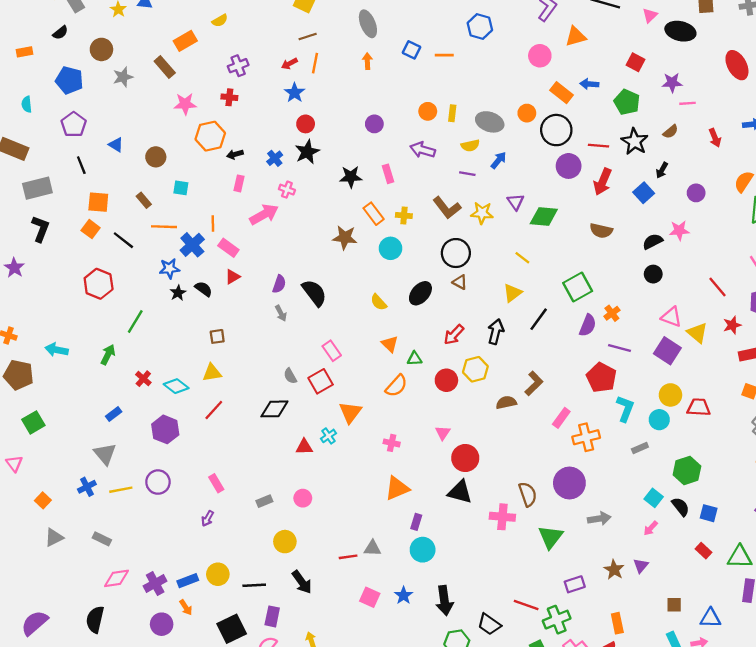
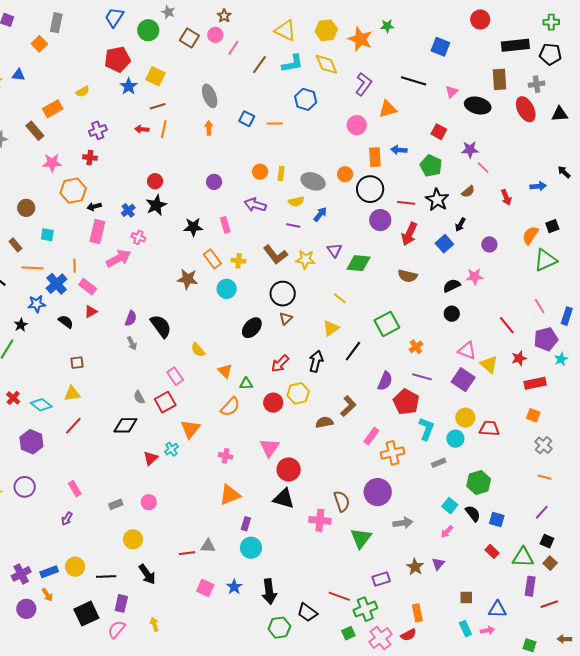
red arrow: (289, 64) -> (142, 129), turned 32
red ellipse: (737, 65) -> (526, 109), moved
blue star: (295, 93) -> (129, 86), moved
orange rectangle: (561, 93) -> (375, 157), turned 48
pink line: (688, 103) -> (483, 167), turned 48
pink rectangle: (239, 183) -> (97, 231), size x1.6
brown triangle: (460, 282) -> (286, 319), turned 48
black star: (178, 293) -> (21, 325), moved
yellow semicircle: (379, 302) -> (198, 350), moved
purple semicircle: (588, 325) -> (385, 381), moved
pink triangle: (443, 433) -> (269, 448), size x1.5
red triangle: (304, 447) -> (151, 458), turned -42

